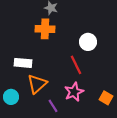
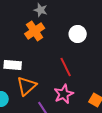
orange cross: (45, 29) -> (35, 31), turned -36
white circle: (88, 42) -> (78, 34), moved

